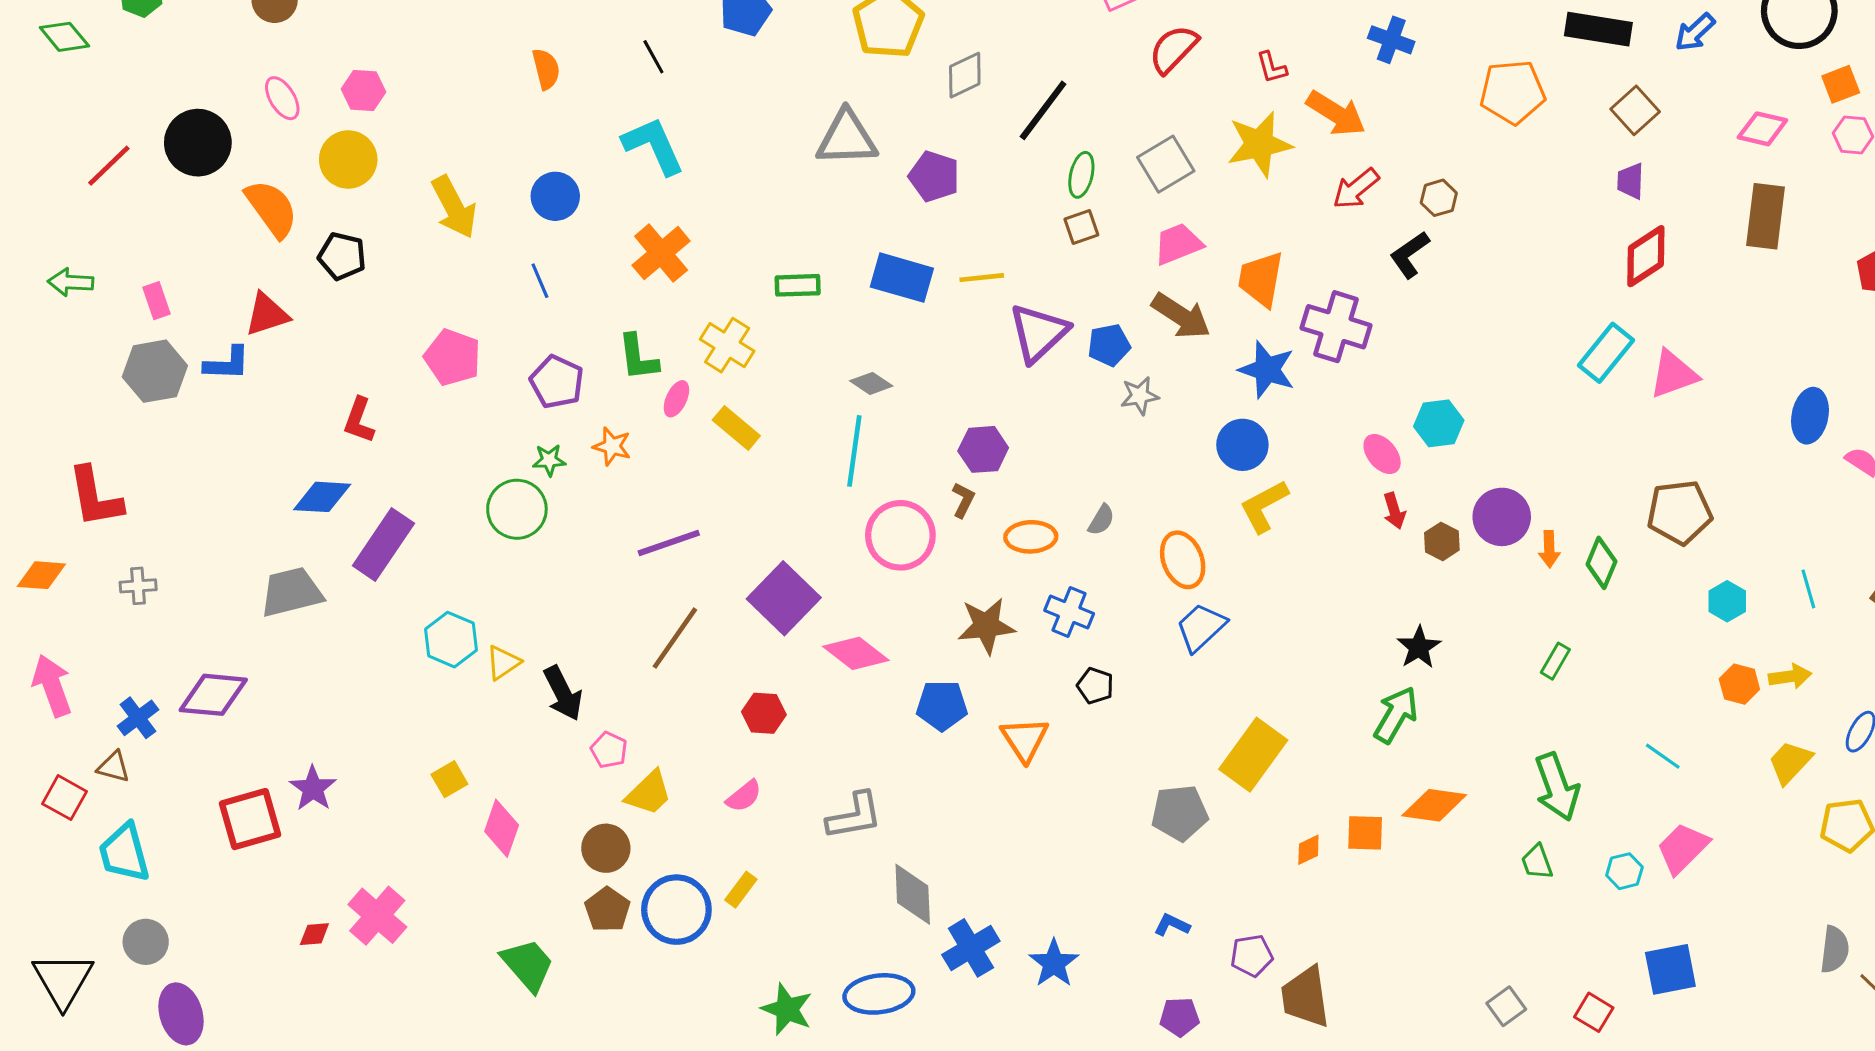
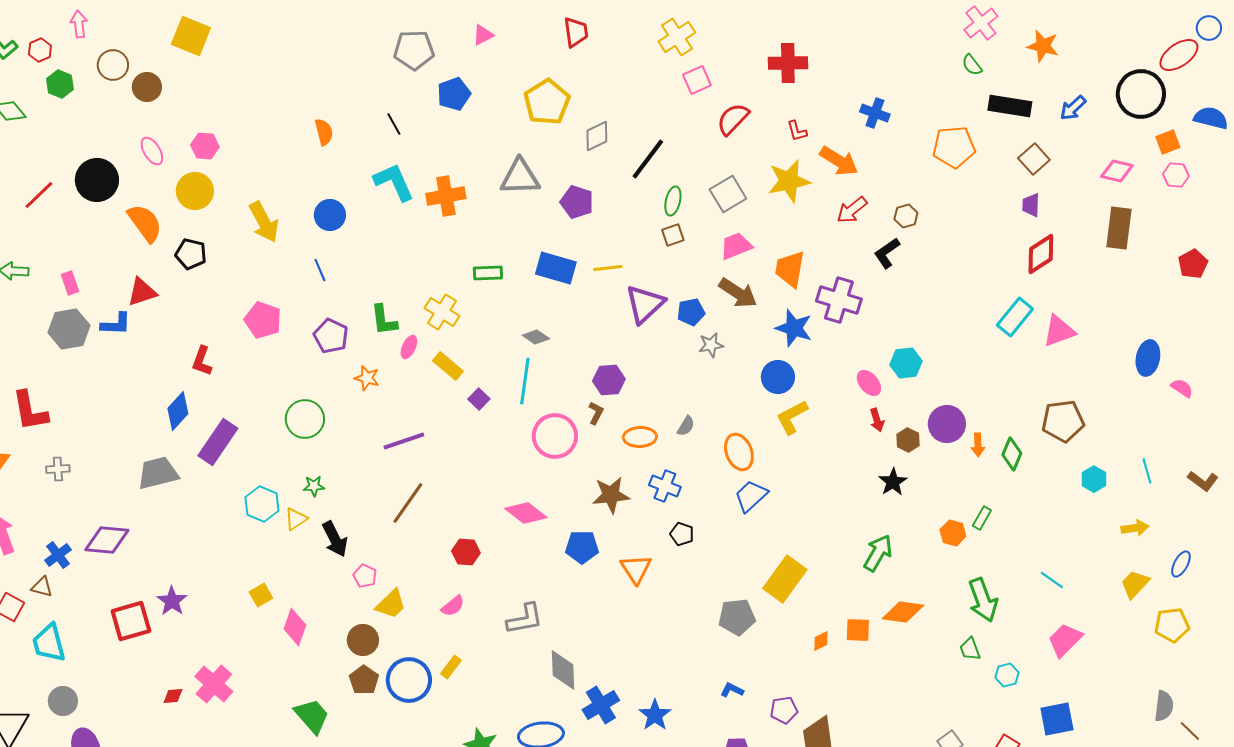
orange cross: (661, 253) -> (446, 196), moved, turned 30
green star: (549, 460) -> (314, 486), moved
blue diamond: (322, 497) -> (178, 411), turned -51
purple square: (784, 598) -> (479, 399), moved, size x0.5
black star: (1419, 647) -> (893, 482), moved
orange hexagon: (1739, 684) -> (953, 533), moved
cyan hexagon: (1624, 871) -> (1007, 675), moved

